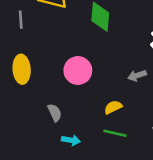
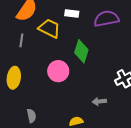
pink circle: (78, 70) -> (58, 71), moved

